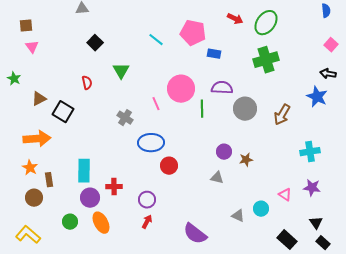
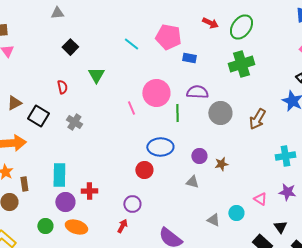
gray cross: (125, 118) -> (74, 122), moved
blue ellipse: (151, 143) -> (160, 147), moved
purple circle: (147, 200) -> (132, 204), moved
orange ellipse: (101, 223) -> (76, 227), turned -45
black triangle: (316, 223) -> (280, 227), moved

